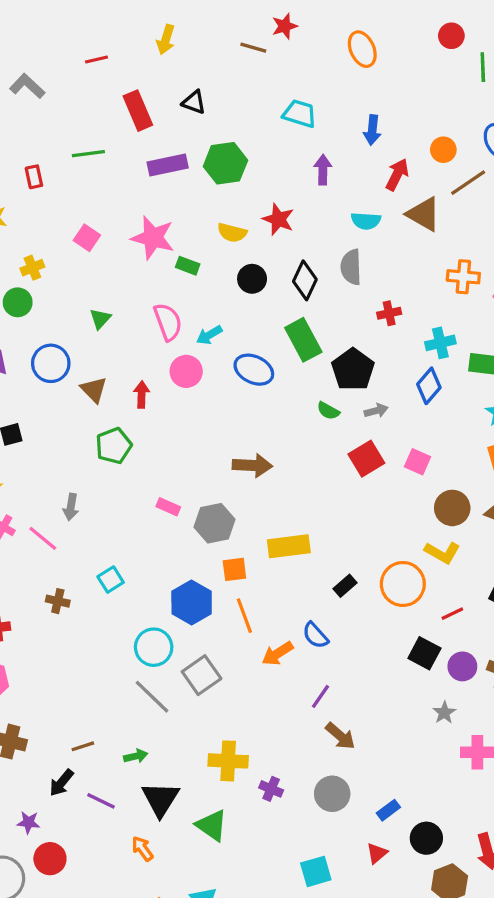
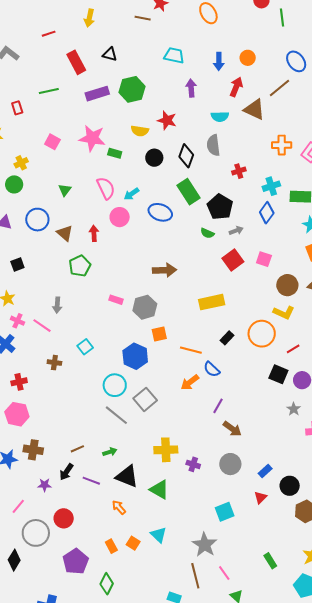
orange circle: (443, 150) -> (248, 58), moved
yellow rectangle: (289, 546) -> (212, 302), moved
orange line: (244, 616) -> (191, 350), moved, turned -50
black triangle: (160, 799) -> (127, 476), turned -35
purple star: (28, 822) -> (44, 485), moved

